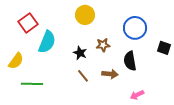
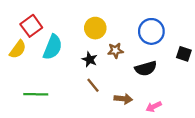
yellow circle: (85, 15) -> (95, 28), moved
yellow semicircle: (16, 61) -> (18, 49), moved
black semicircle: (130, 61) -> (146, 68), turned -96
brown arrow: (110, 74) -> (123, 99), moved

